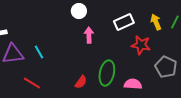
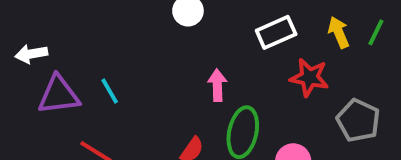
pink arrow: (89, 35) -> (217, 85), moved

